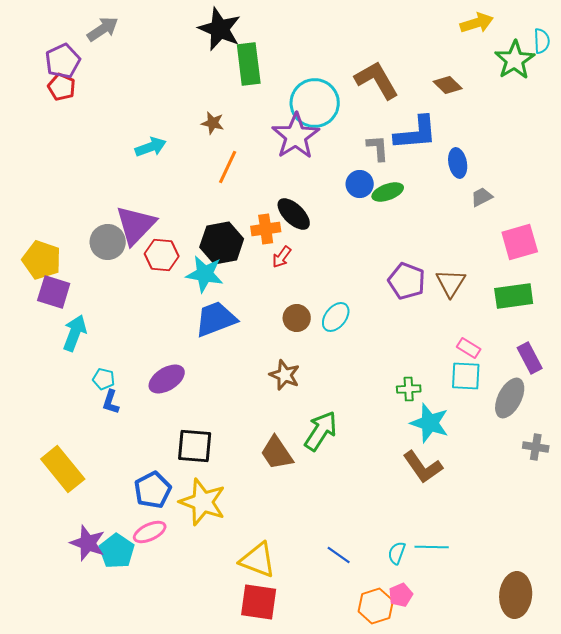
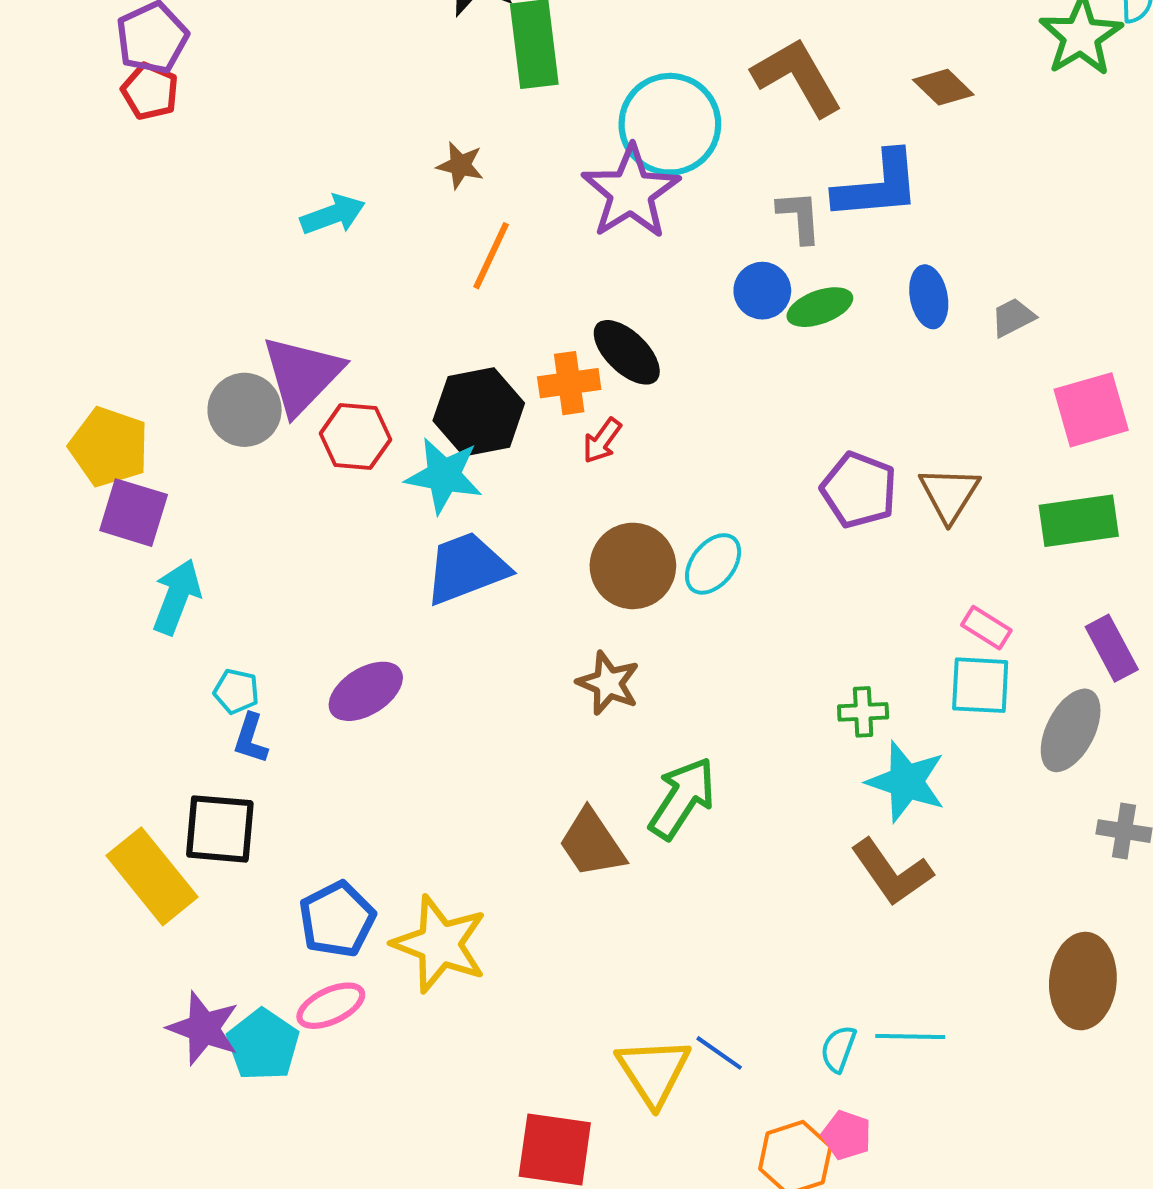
blue ellipse: (458, 163) -> (929, 297), moved
brown circle: (297, 318) -> (633, 566), size x1.5
black square: (195, 446) -> (220, 829), moved
yellow triangle: (258, 560) -> (653, 1071), moved, turned 36
pink pentagon: (401, 595) -> (847, 1135), turned -30
brown ellipse: (516, 595) -> (1083, 981), moved

